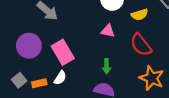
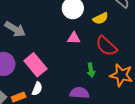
green arrow: (107, 66) -> (91, 70), moved

